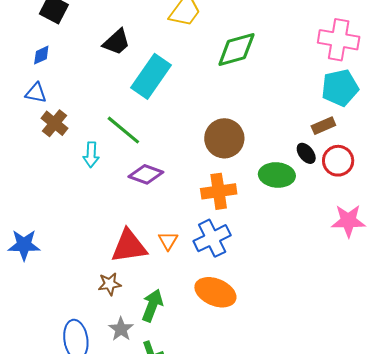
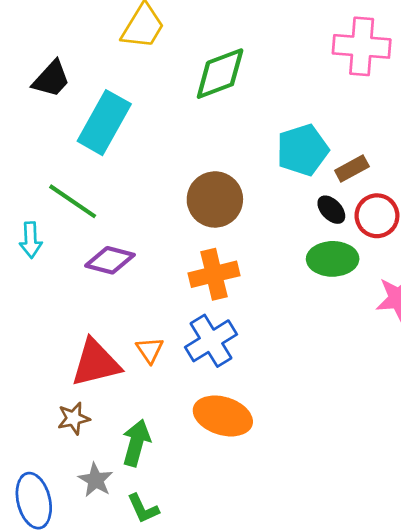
cyan pentagon: (340, 88) -> (302, 150), moved
green ellipse: (277, 175) -> (333, 259), moved

